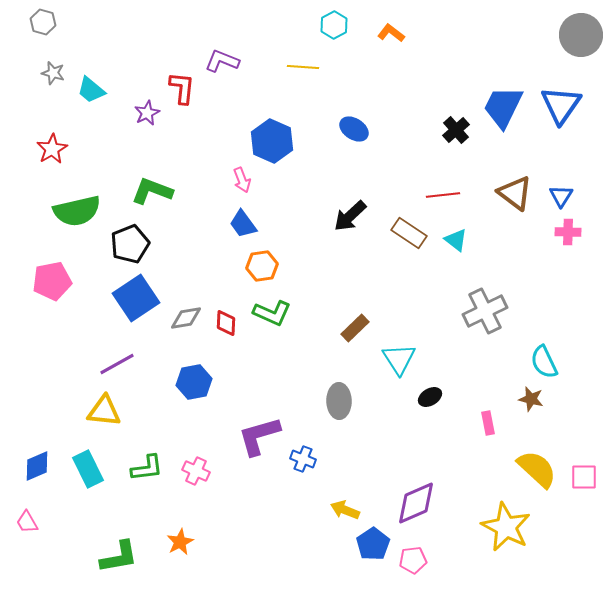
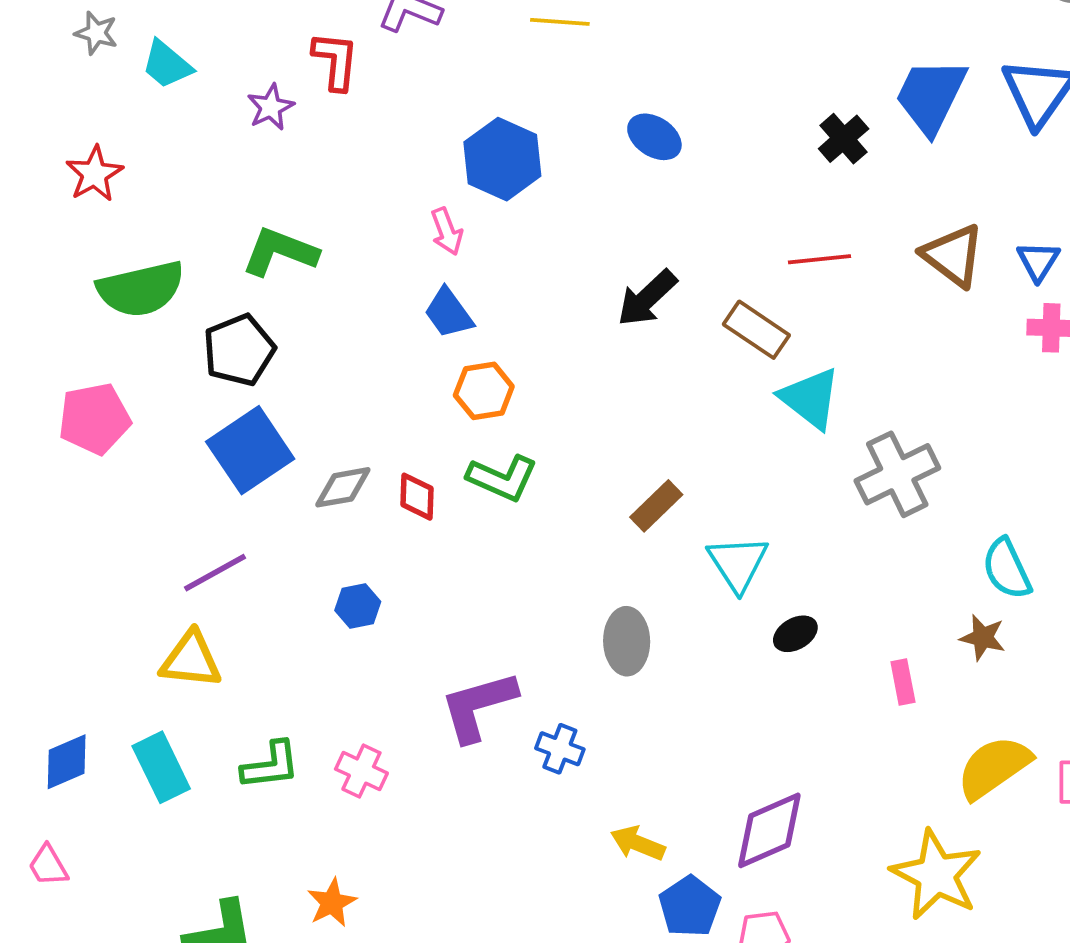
cyan triangle: (456, 240) -> (810, 398), moved, size x1.5
blue hexagon: (194, 382) -> (358, 606), size x0.7
yellow semicircle: (537, 469) -> (994, 767), turned -78

